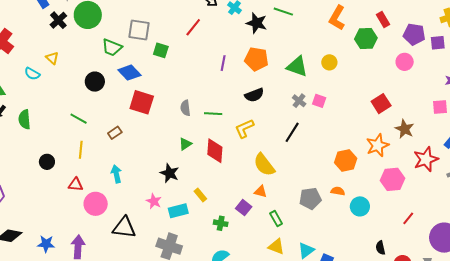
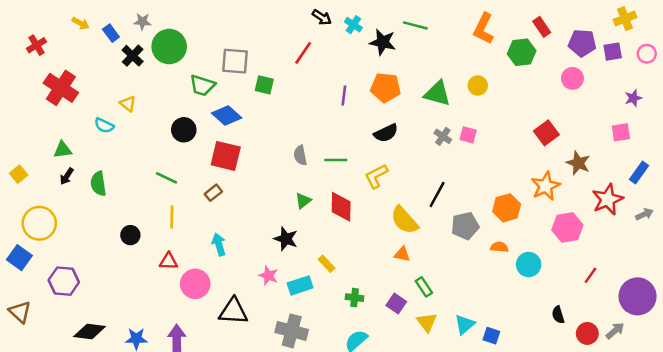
red square: (142, 102) -> (226, 156), moved
black line: (292, 132) -> (437, 195), moved
gray pentagon: (310, 198) -> (465, 226), moved
purple square: (244, 208) -> (396, 304), moved
yellow triangle: (276, 247) -> (427, 322), turned 36

